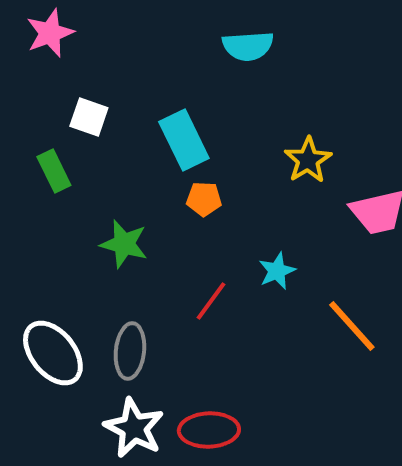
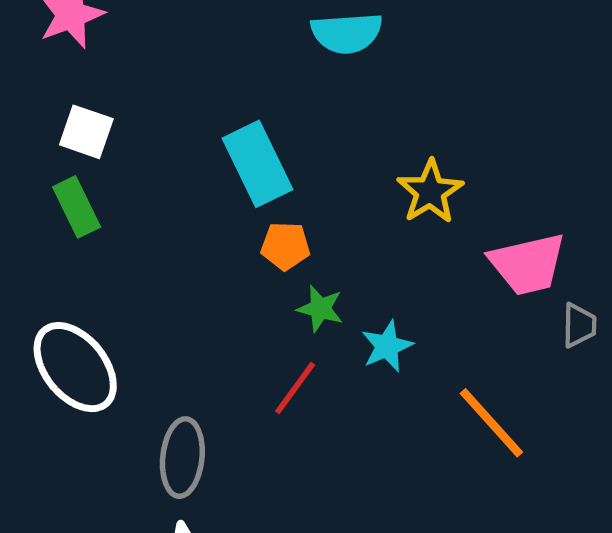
white square: (89, 117) -> (86, 132), moved
green star: (124, 244) -> (320, 309), moved, size x0.7
white ellipse: (53, 353) -> (75, 367), moved

